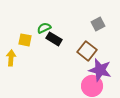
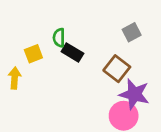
green semicircle: (44, 28) -> (59, 38), turned -64
yellow square: (25, 40) -> (33, 54), turned -32

